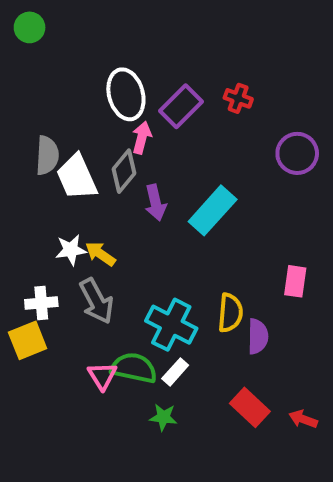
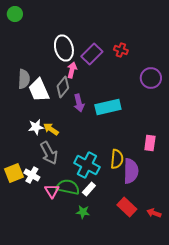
cyan rectangle: (213, 210) -> (108, 107), turned 35
white cross: (41, 303) -> (32, 175), moved, turned 35
purple semicircle: (258, 336) -> (131, 171), size x1.4

